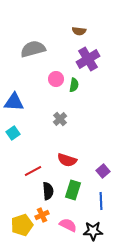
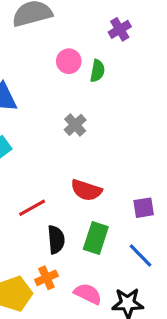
purple cross: (88, 59) -> (120, 29), size x0.6
purple square: (103, 171) -> (144, 208), turned 32
blue line: (101, 201) -> (140, 256), turned -42

